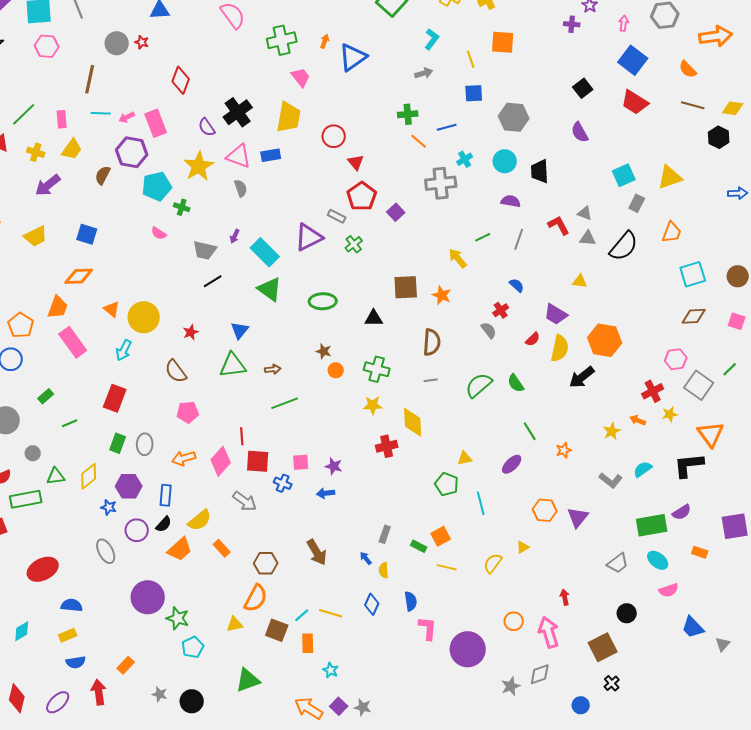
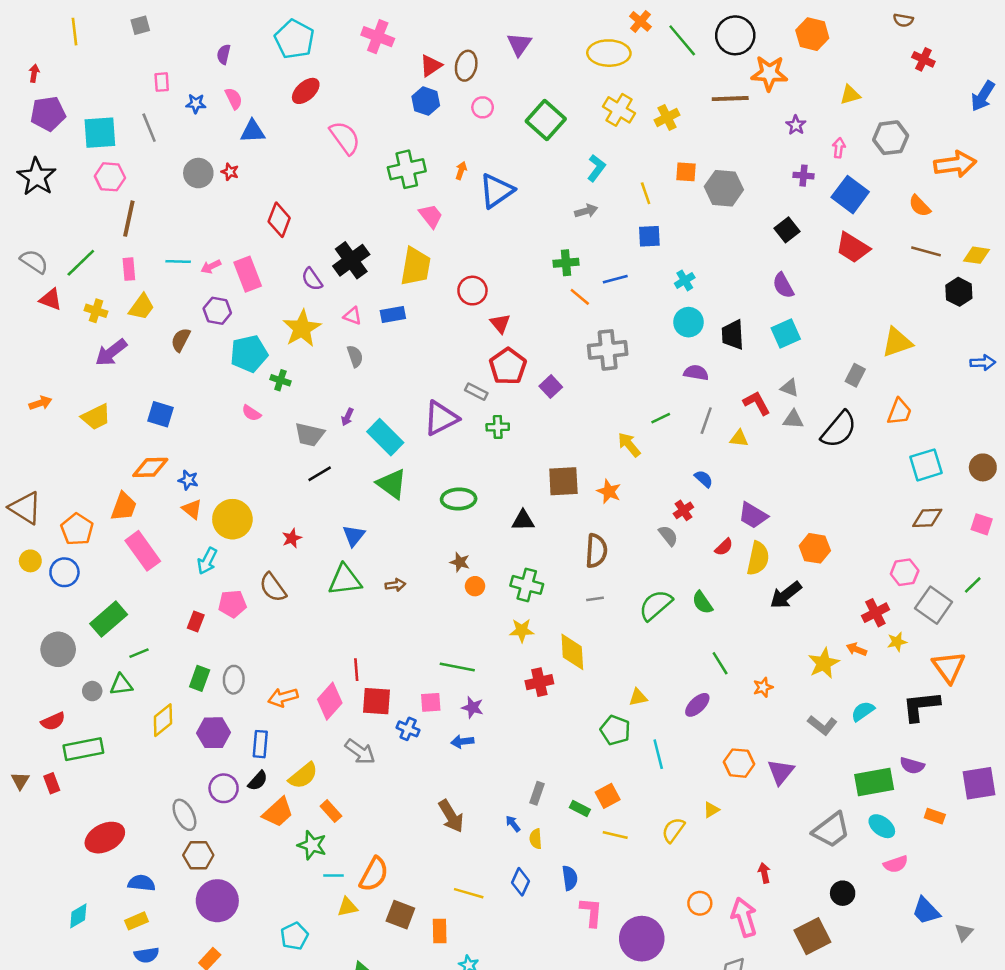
purple cross: (572, 24) -> (803, 176), moved
orange square: (503, 42) -> (686, 172), size x0.7
brown line: (90, 79) -> (129, 219), moved
gray hexagon: (514, 117) -> (724, 188), moved
purple hexagon: (132, 152) -> (217, 311), size x0.7
pink triangle: (239, 156) -> (352, 316), size x0.6
cyan cross: (465, 159) -> (685, 280), moved
cyan square: (624, 175) -> (786, 334), moved
green cross: (354, 244) -> (498, 427), turned 36
yellow triangle: (580, 281) -> (739, 438), moved
orange hexagon: (605, 340) -> (815, 548), size x0.7
green rectangle: (46, 396) -> (109, 619), size x1.8
red rectangle: (115, 398) -> (196, 622), size x0.6
green line: (285, 403) -> (457, 667), moved, turned 32
pink pentagon: (188, 412) -> (232, 604), moved
yellow star: (612, 431) -> (824, 663), size x1.4
green triangle: (56, 476) -> (121, 685), moved
blue star: (109, 507) -> (188, 480), moved
purple semicircle: (682, 512) -> (912, 766), turned 48
brown hexagon: (266, 563) -> (198, 855), moved
gray trapezoid: (618, 563) -> (831, 830), size x1.4
purple circle: (148, 597) -> (217, 901), moved
cyan line: (302, 615) -> (334, 875), moved, turned 42
green star: (178, 618) -> (312, 845), moved

